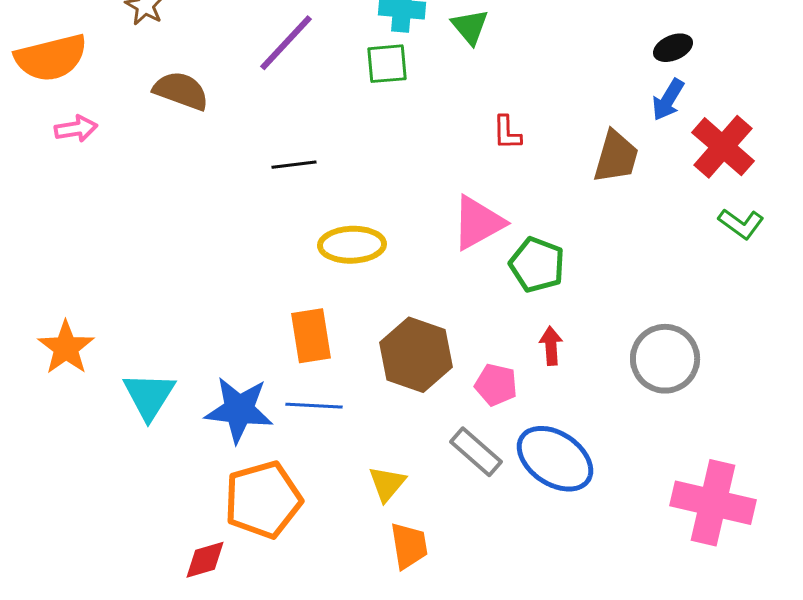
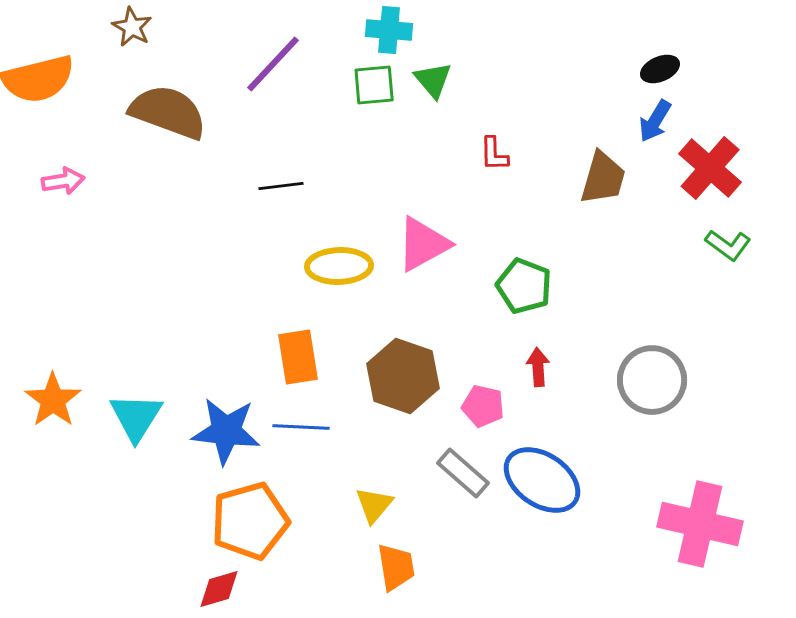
green triangle: (470, 27) -> (433, 80), moved
brown semicircle: (181, 91) -> (168, 112), size x1.4
pink arrow: (76, 129) -> (63, 181), moved
pink triangle: (478, 223) -> (423, 244), moved
orange star: (66, 348) -> (53, 400), moved
red diamond: (205, 560) -> (219, 589), moved

